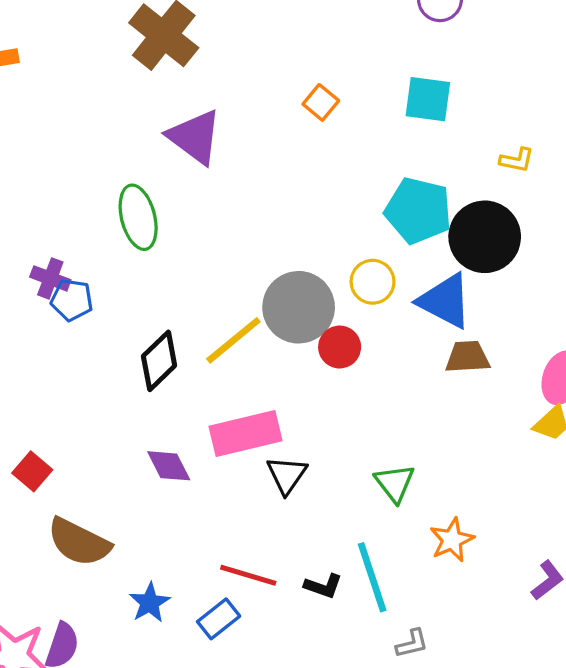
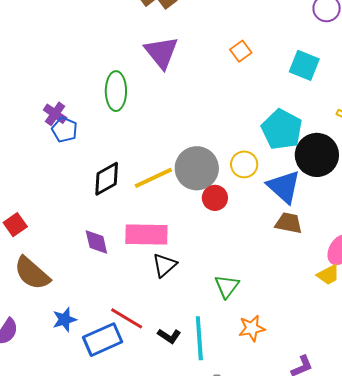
blue rectangle: (219, 619) -> (103, 340), size x1.5

